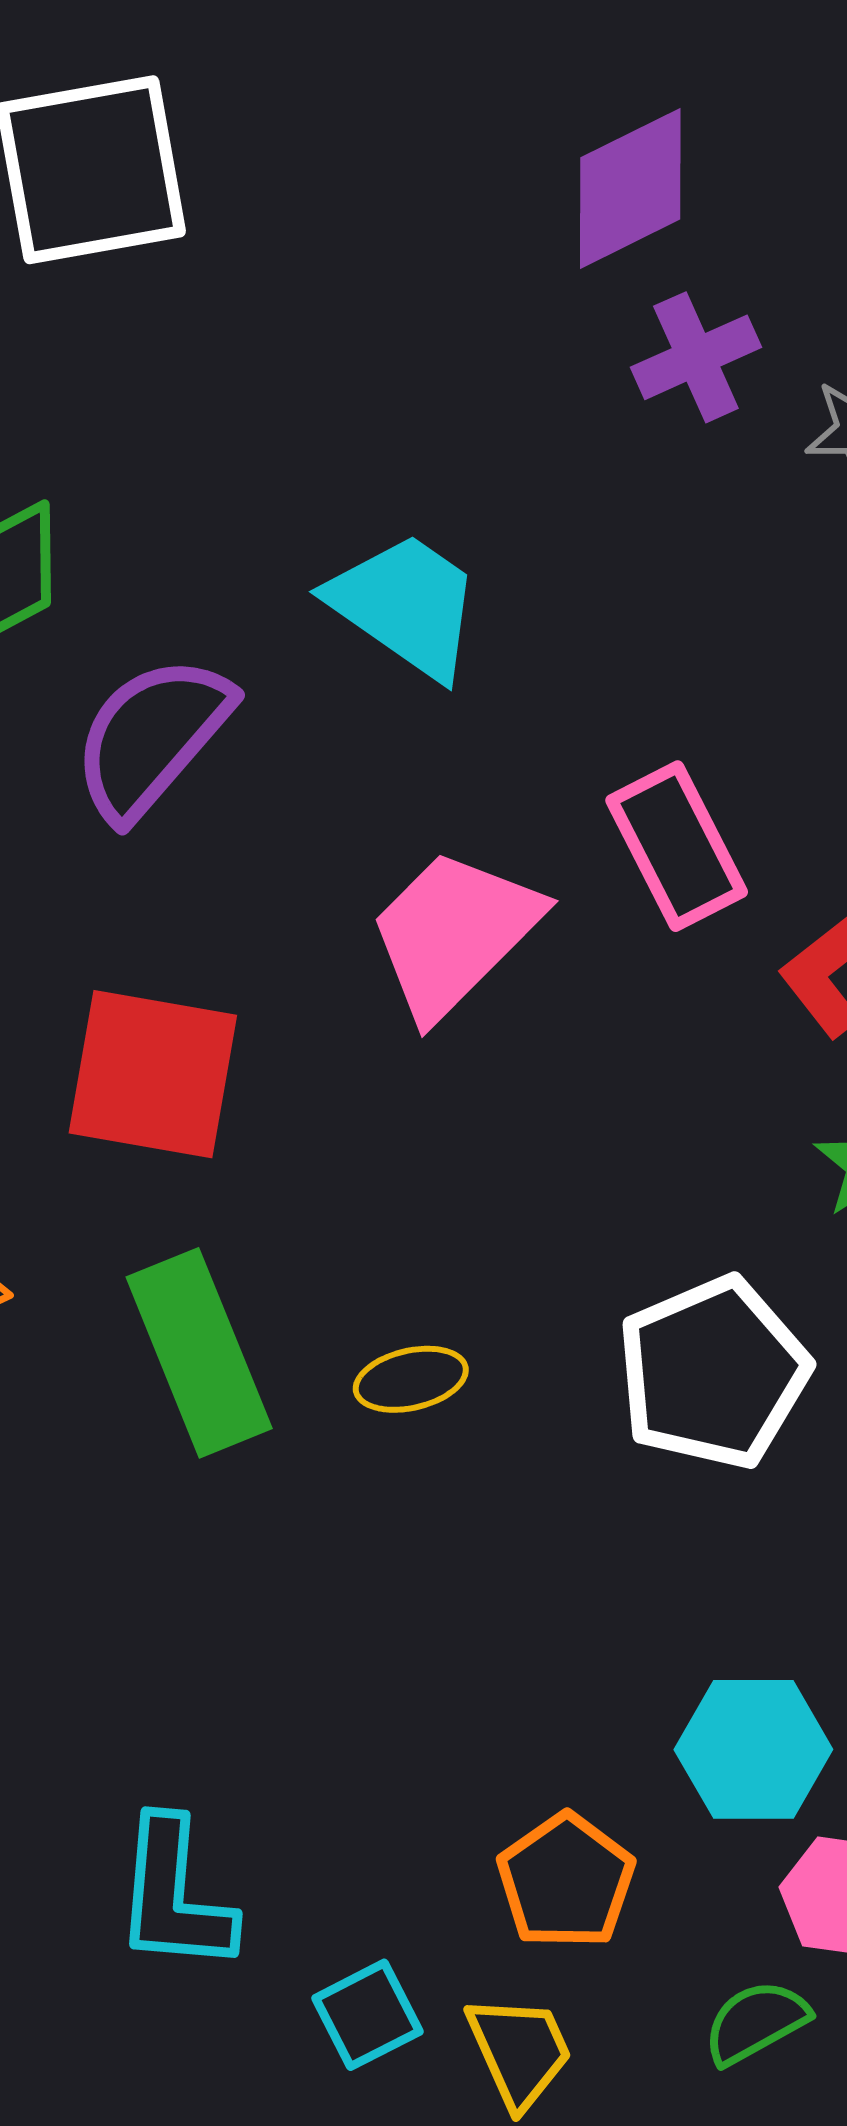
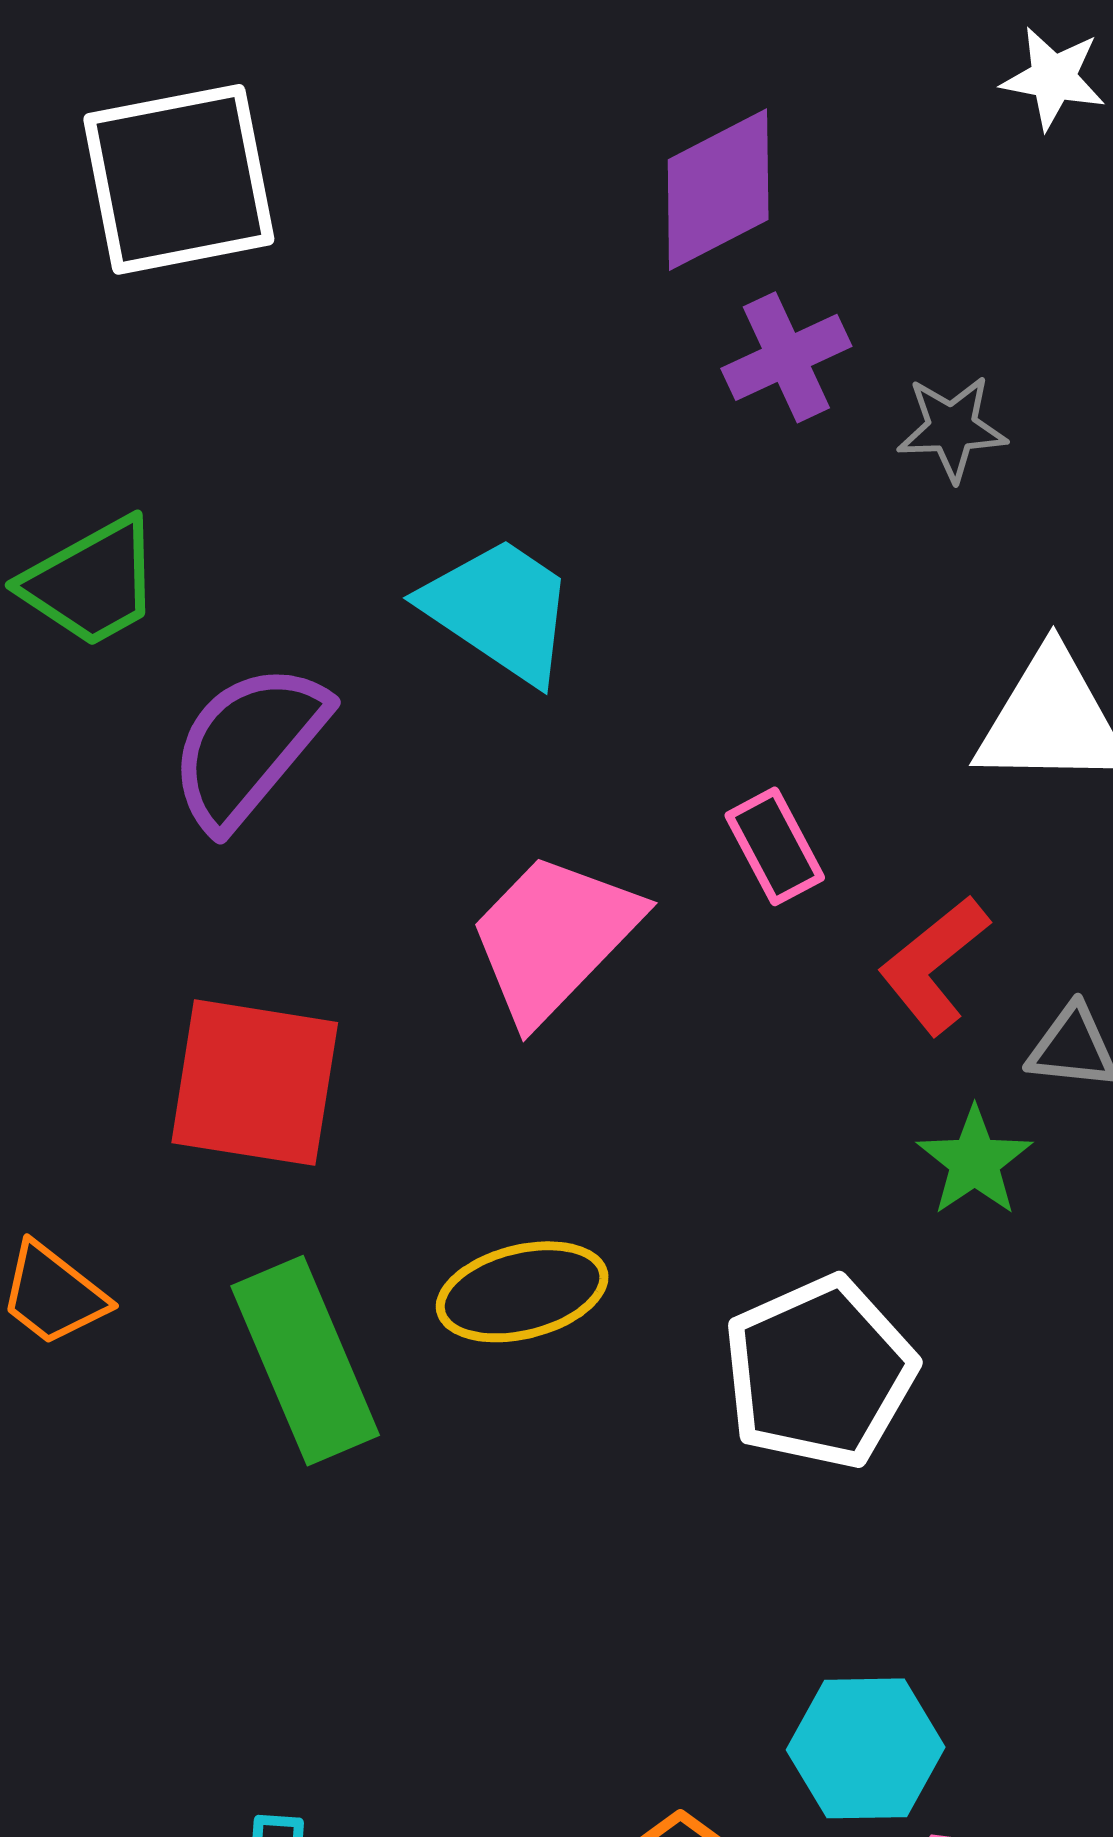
pink rectangle: (677, 846) -> (775, 846), size x0.7
yellow ellipse: (411, 1379) -> (522, 1292), moved, size x1.5

